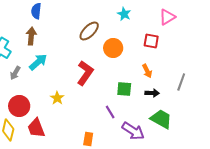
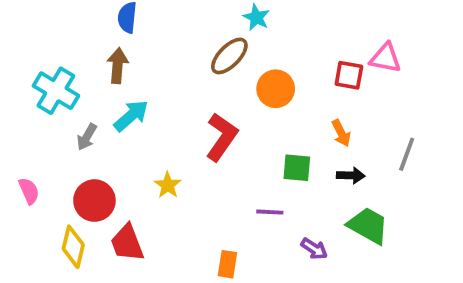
cyan star: (124, 14) -> (256, 17), moved
pink triangle: (167, 17) -> (386, 58), moved, turned 42
purple line: (110, 112) -> (270, 212), turned -56
purple arrow: (133, 131) -> (314, 249), size x0.6

